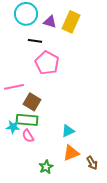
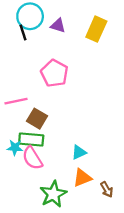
yellow rectangle: (71, 22) -> (96, 29), moved
black line: (35, 41) -> (23, 33), moved, turned 64
pink semicircle: (28, 136) -> (32, 158), size x1.5
green star: (46, 167) -> (53, 194), size x1.6

